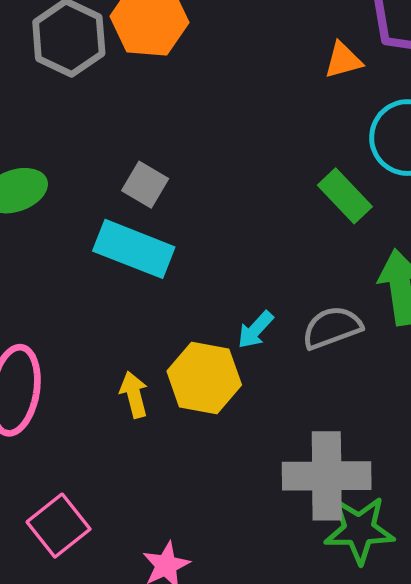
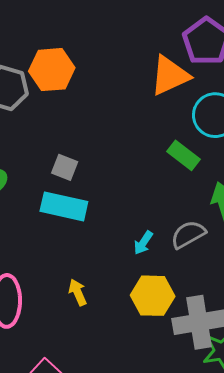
orange triangle: (343, 60) -> (170, 76), size x1.8
yellow hexagon: (204, 378) -> (153, 296), moved

